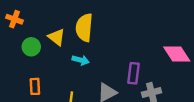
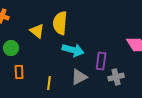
green circle: (31, 47) -> (11, 48), moved
cyan arrow: (81, 60) -> (73, 50), moved, size x1.5

